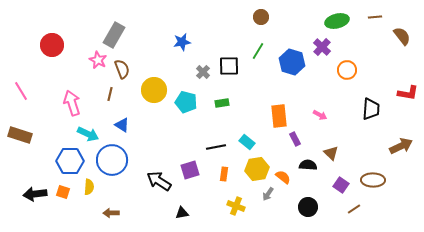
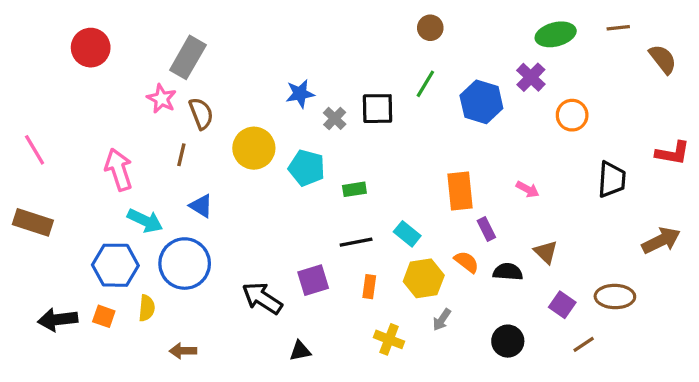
blue star: (182, 42) -> (300, 94), moved
red circle: (52, 45) -> (91, 48), moved
green rectangle: (222, 103) -> (354, 189), moved
orange semicircle: (283, 177) -> (467, 262), moved

